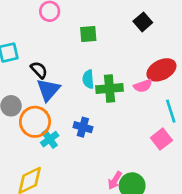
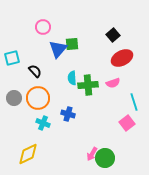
red ellipse: (161, 70) -> (122, 58), moved
blue triangle: (48, 90) -> (58, 49), moved
orange circle: (35, 122) -> (38, 98), moved
cyan cross: (50, 139) -> (43, 123), turned -32

